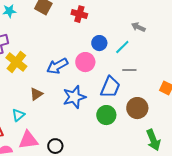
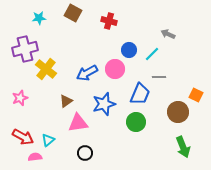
brown circle: (137, 108) -> (178, 112), moved
cyan triangle: (18, 115) -> (48, 140), moved
pink triangle: (28, 140) -> (78, 123), moved

